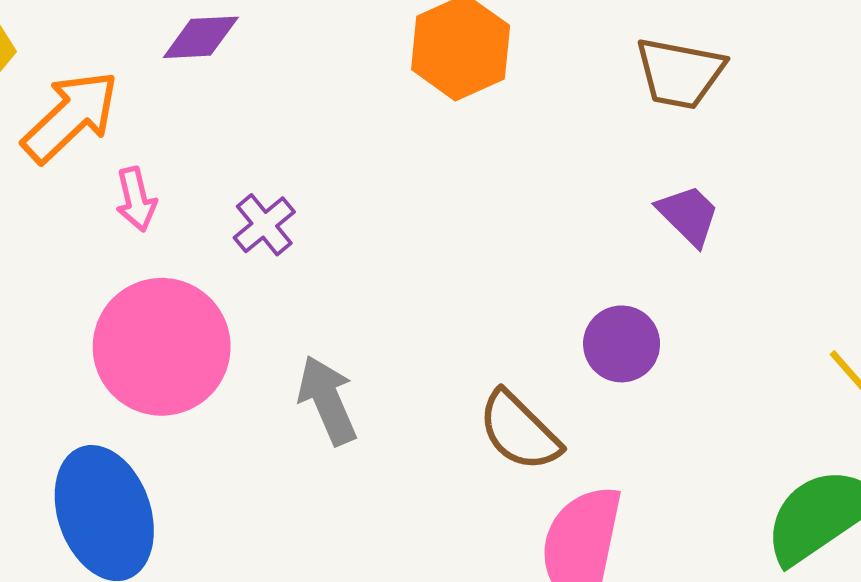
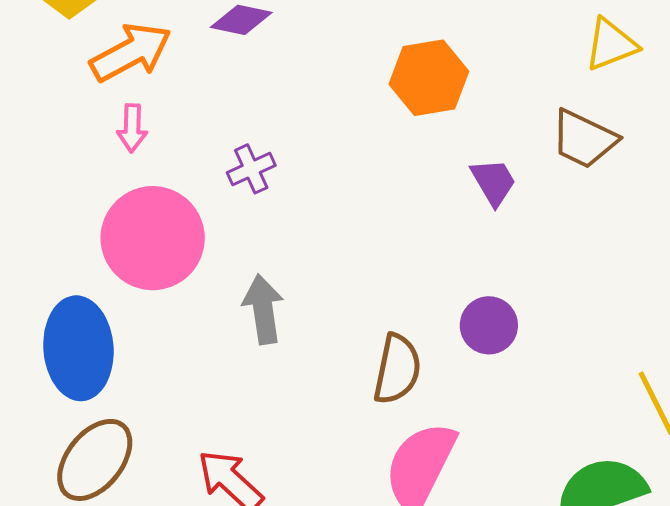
pink arrow: (136, 199) -> (132, 128), moved
purple trapezoid: (688, 215) -> (493, 182), moved
brown semicircle: (519, 431) -> (397, 369), turned -138

